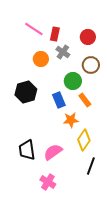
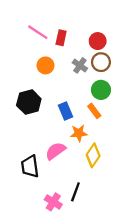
gray cross: (63, 52) -> (80, 65), moved
brown circle: (91, 65) -> (101, 62), moved
green circle: (73, 81) -> (101, 90), moved
pink semicircle: (53, 152) -> (55, 151), moved
black line: (91, 166) -> (75, 192), moved

